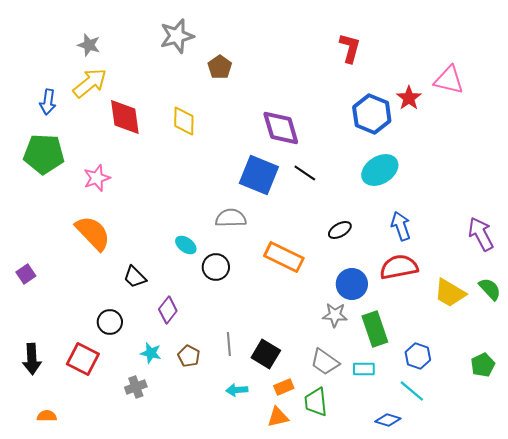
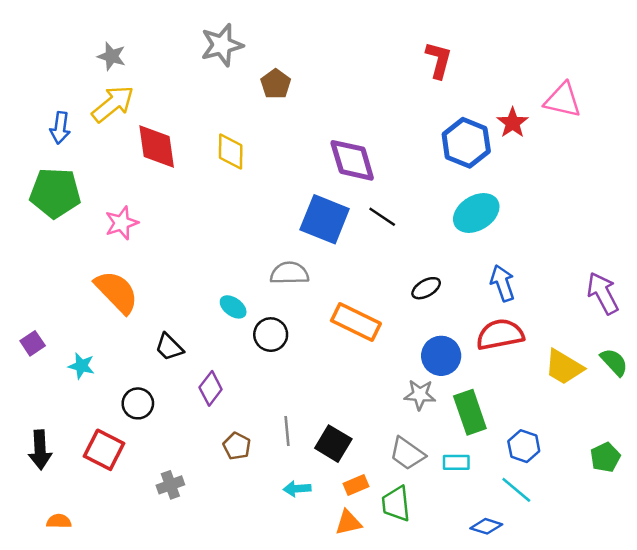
cyan star: (151, 353) -> (81, 366), moved

